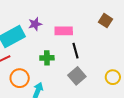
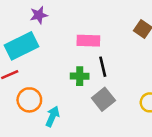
purple star: (35, 24) -> (39, 15), moved
green cross: (47, 58) -> (80, 76), moved

